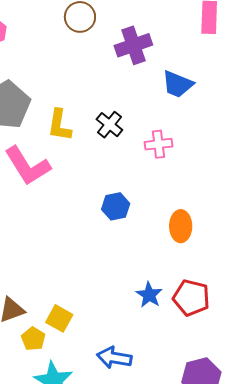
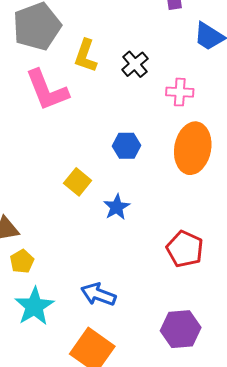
orange ellipse: (181, 226) -> (193, 148), moved, size x1.6
blue star: (149, 295) -> (117, 207), moved
yellow square: (59, 318) -> (78, 182), moved

